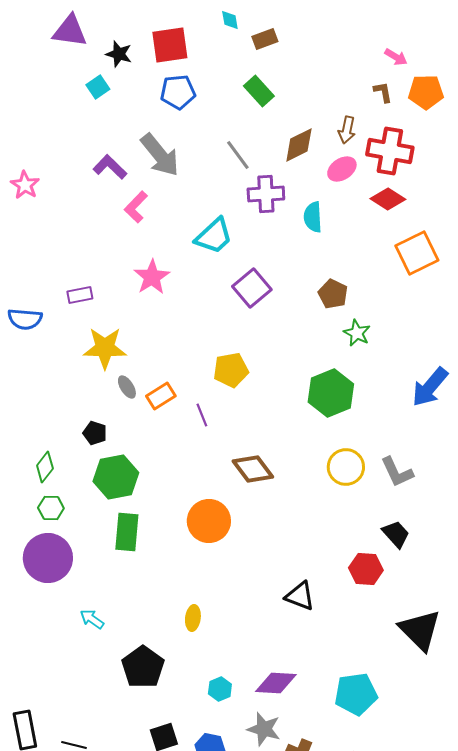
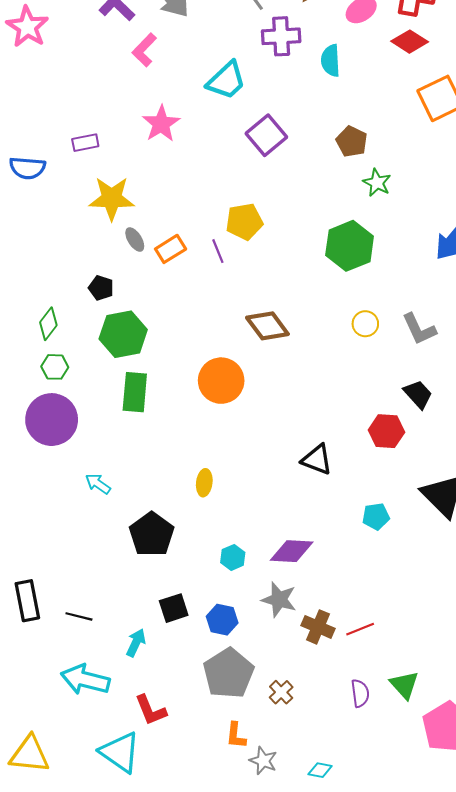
pink star: (25, 185) -> (27, 27), size x1.4
purple line: (202, 415) -> (218, 251), moved
yellow circle: (346, 467) -> (365, 324), size x0.7
cyan pentagon: (356, 694) -> (376, 516), moved, size x0.6

